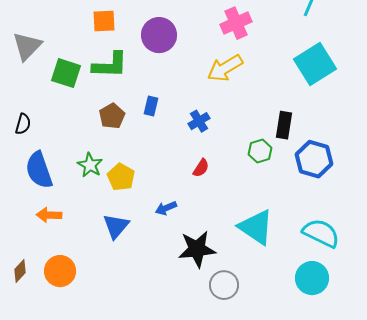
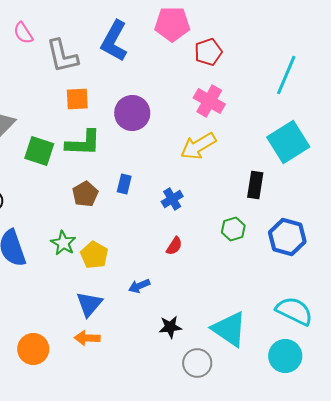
pink cross: (236, 23) -> (209, 101), turned -36
black rectangle: (284, 125) -> (255, 185), moved
orange arrow: (49, 215) -> (87, 338), moved
cyan triangle: (256, 227) -> (229, 329), moved
black star: (197, 249) -> (170, 327), size x0.6

